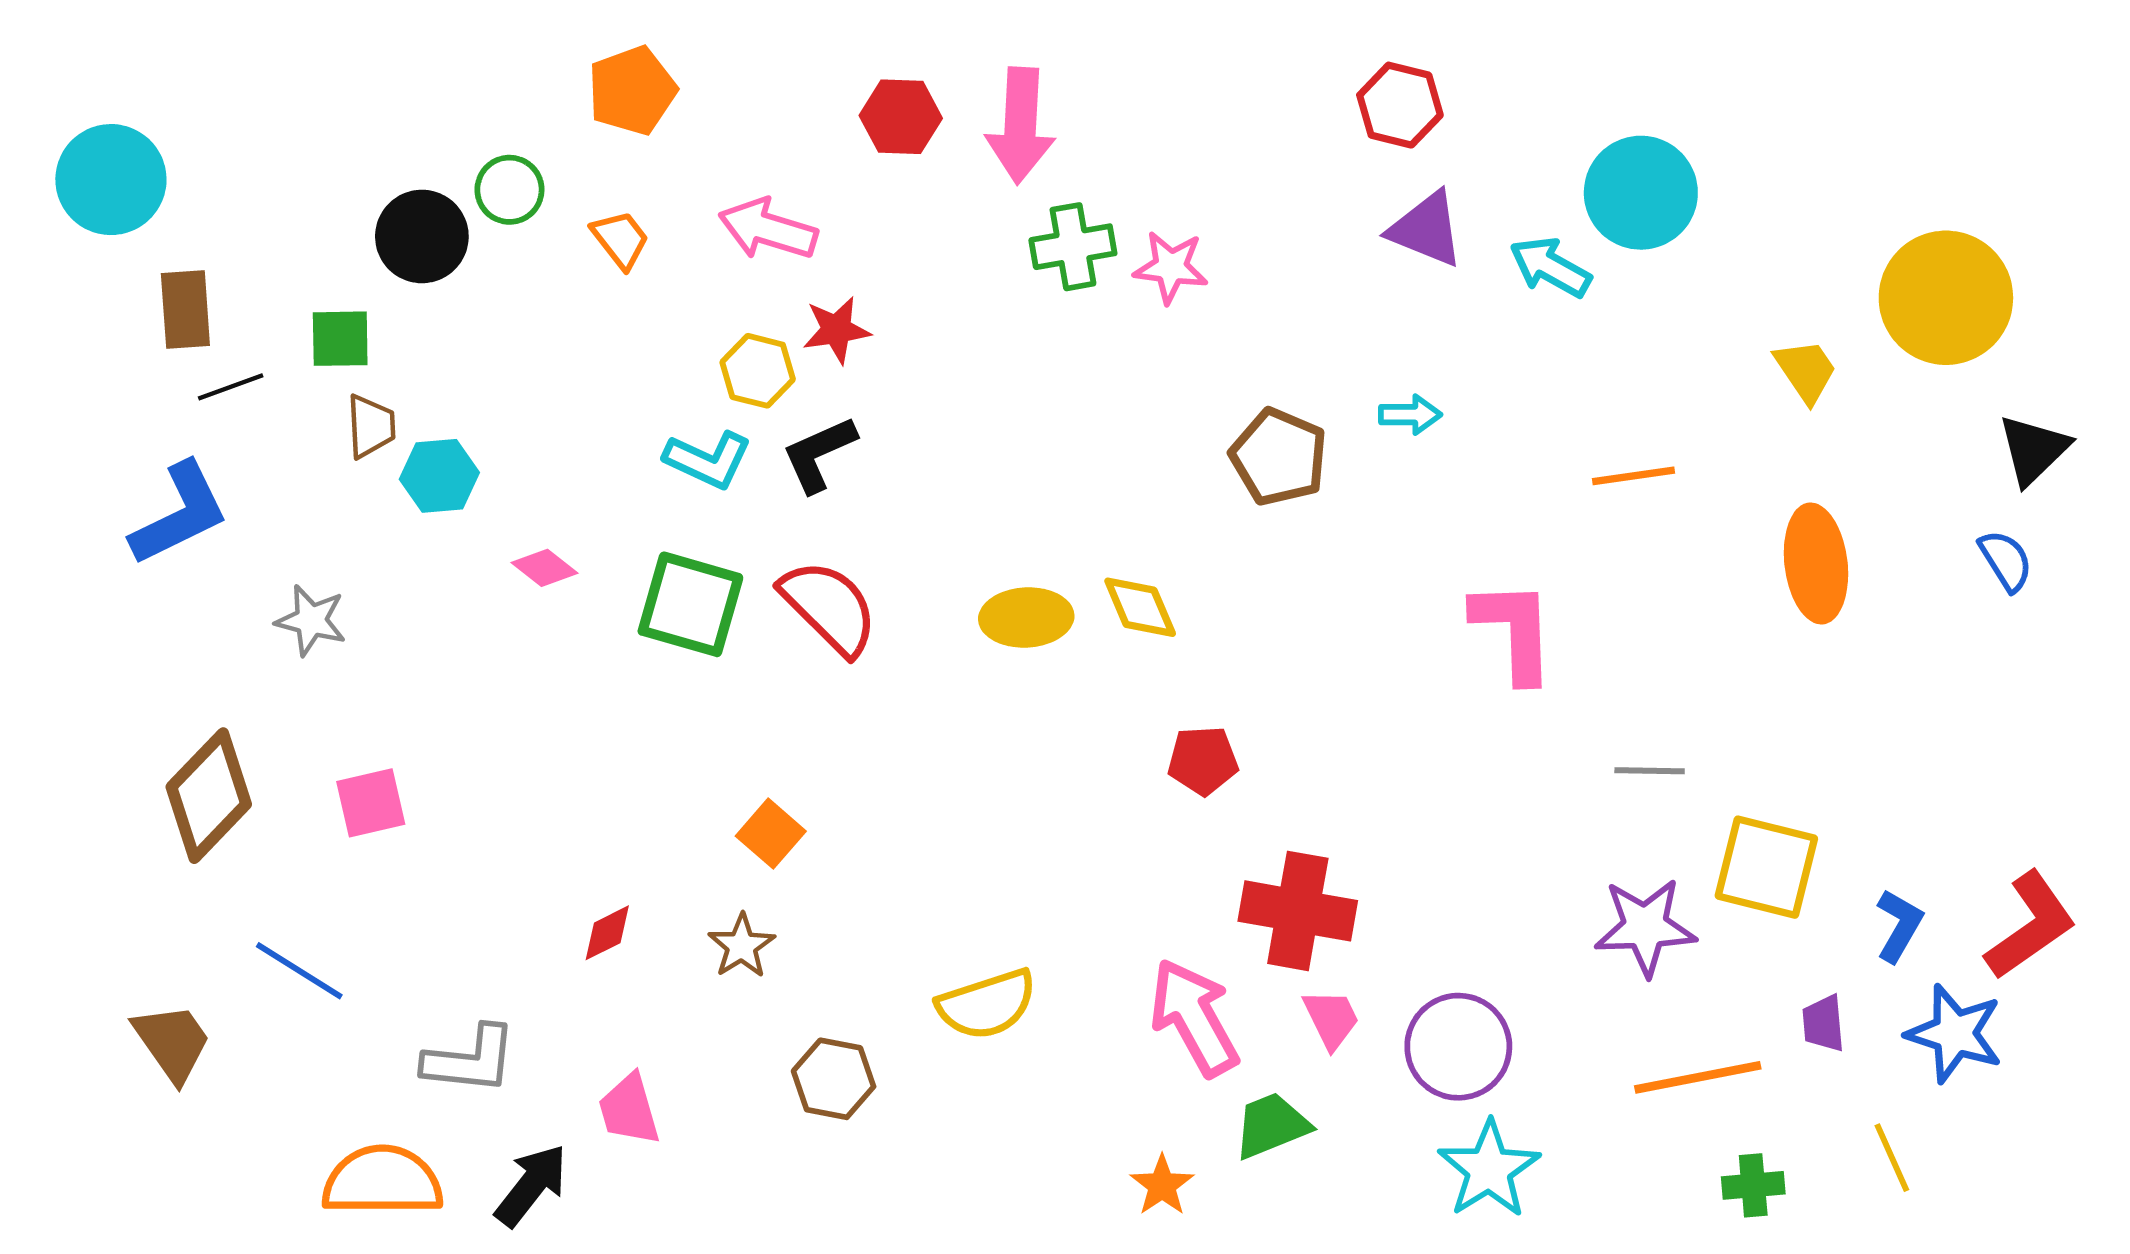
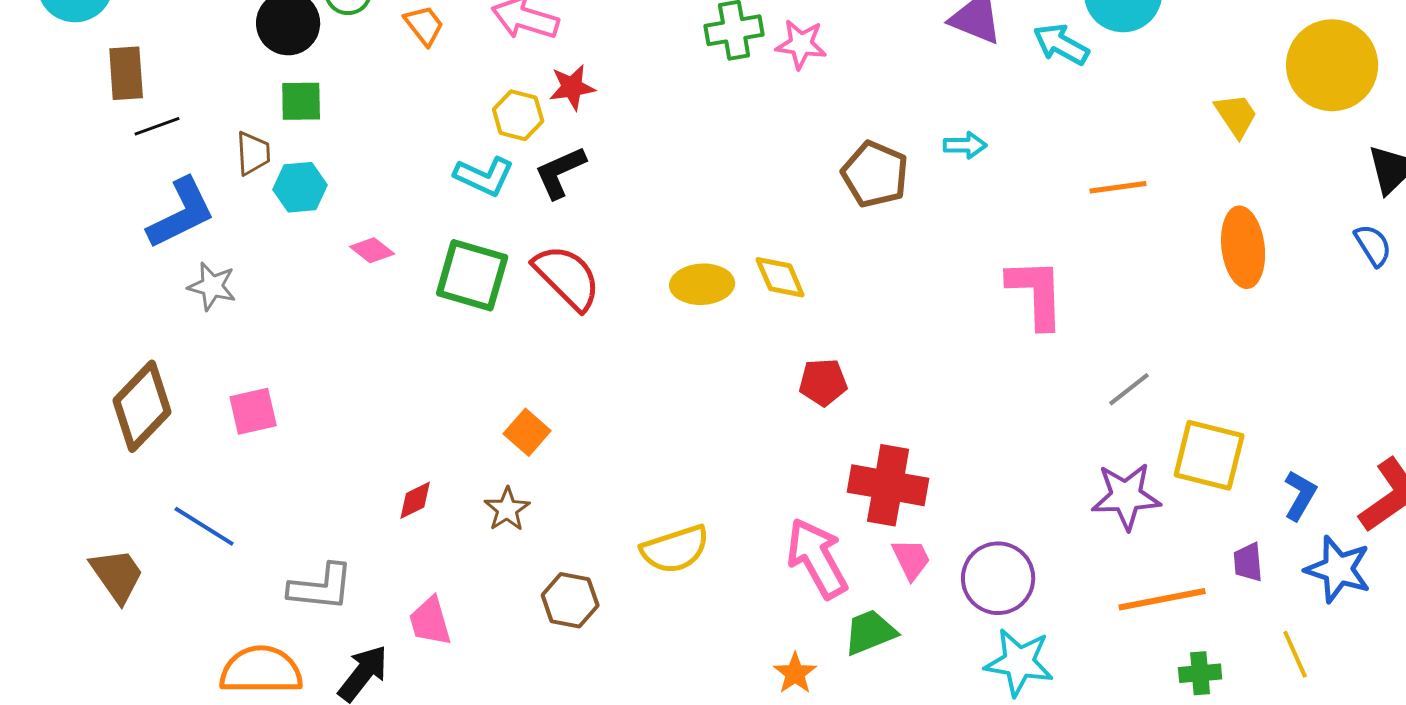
green square: (340, 339) -> (301, 101), moved
blue L-shape: (180, 514) -> (181, 213), moved
gray line: (1650, 771) -> (1129, 389), turned -39
cyan star: (1489, 1169) -> (1019, 662), turned -30

